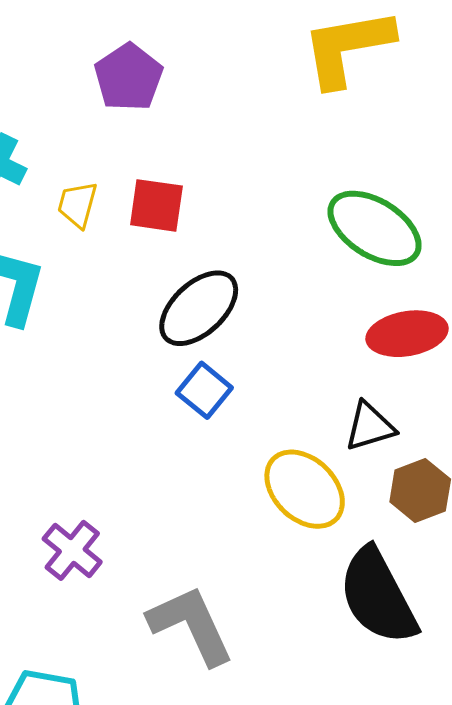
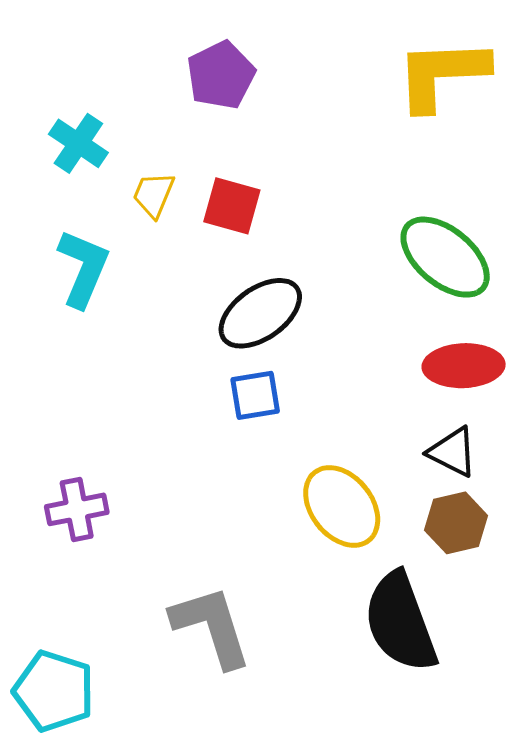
blue square: (204, 390) -> (255, 395), turned 34
black triangle: (370, 426) -> (452, 452), moved, turned 36
purple cross: (72, 550) -> (77, 509), moved, turned 32

